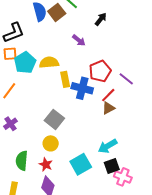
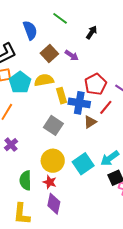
brown square: (57, 12) -> (49, 54), moved
brown triangle: (108, 108) -> (90, 122), moved
gray square: (54, 119) -> (53, 125), moved
yellow circle: (51, 143) -> (53, 161), size x1.5
cyan square: (81, 164) -> (83, 164), moved

